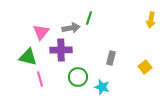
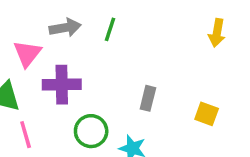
gray arrow: (71, 28) -> (65, 28), moved
yellow square: (145, 67) -> (207, 114), turned -32

